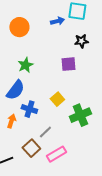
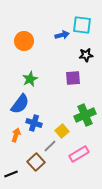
yellow square: (57, 99) -> (62, 131), moved
green cross: (80, 115) -> (85, 115), moved
pink rectangle: (56, 154) -> (79, 154), moved

